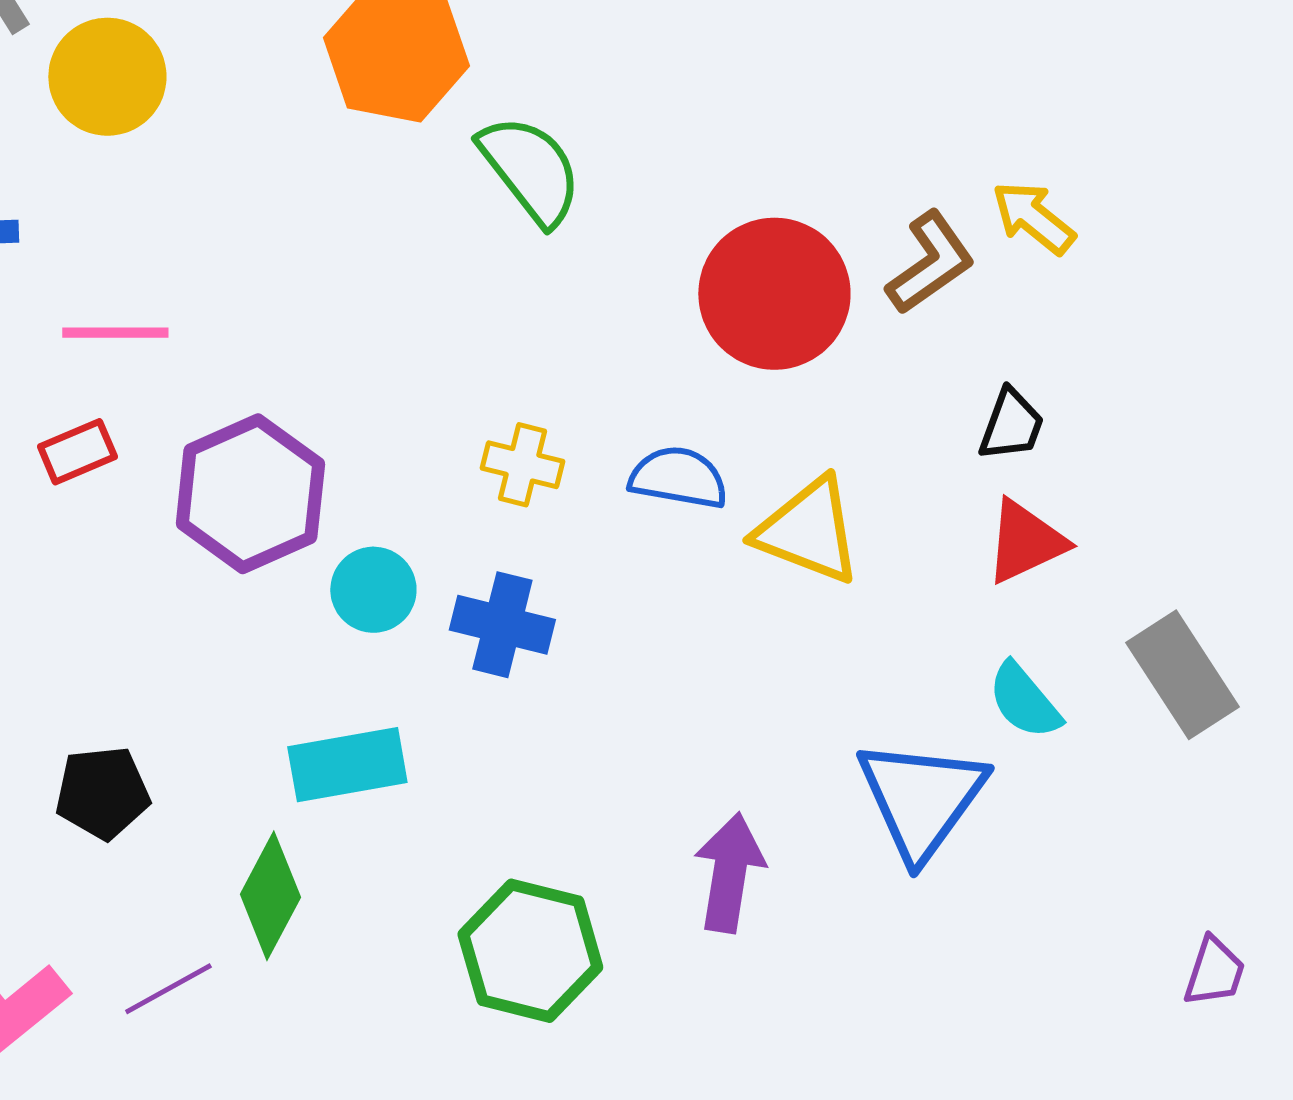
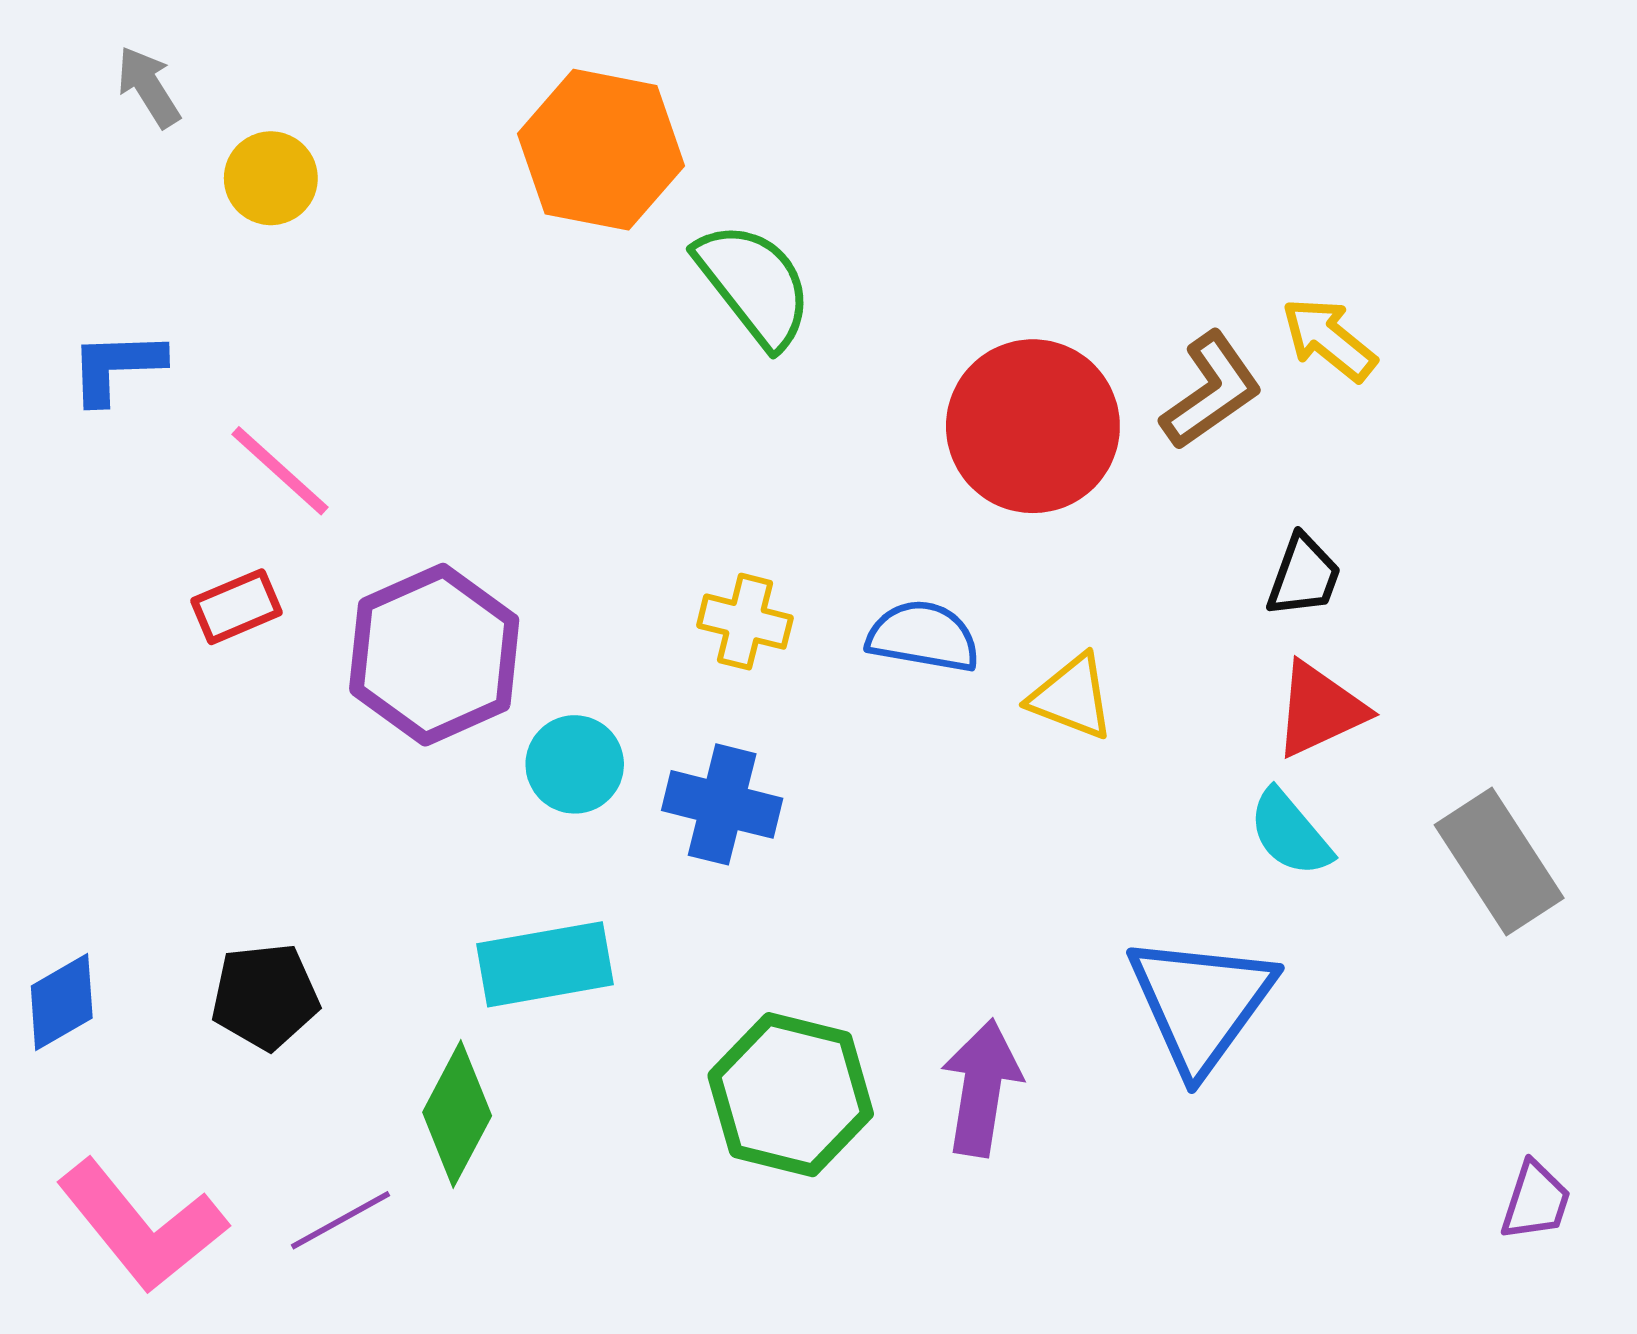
yellow circle: (107, 77) -> (271, 178), size x0.7
pink line: (115, 333) -> (280, 471), turned 42
yellow triangle: (808, 531) -> (1072, 697), size x0.7
cyan semicircle: (1024, 701) -> (1290, 833), moved
green hexagon: (530, 951) -> (791, 1095), moved

